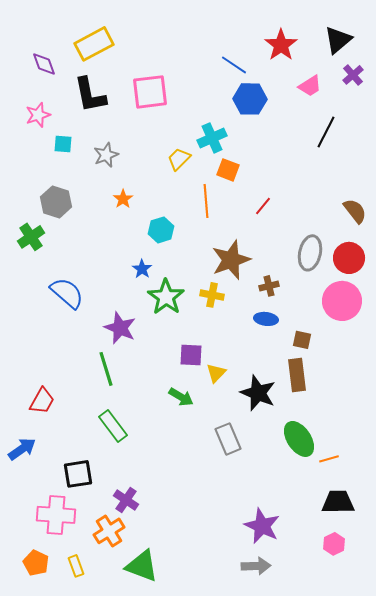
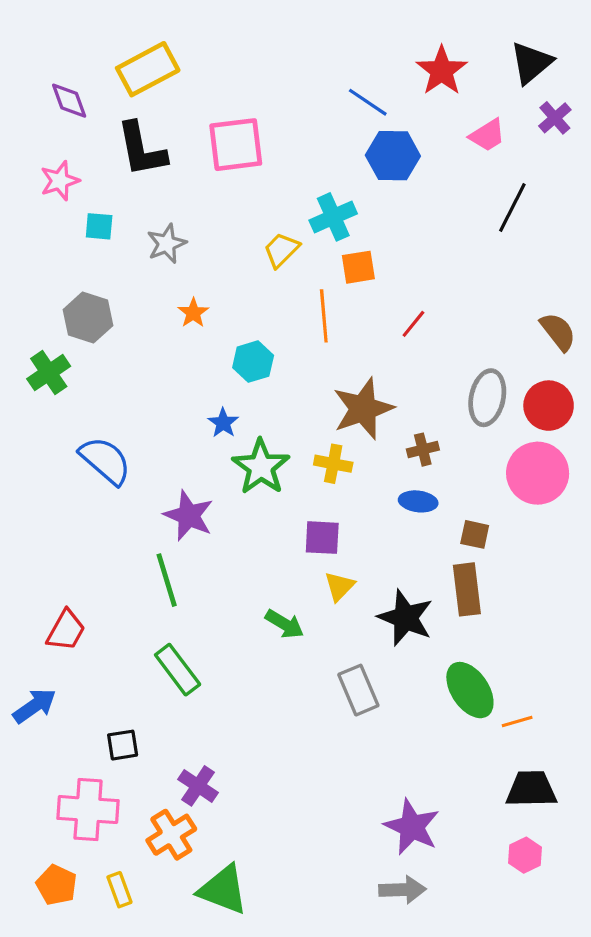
orange square: (228, 170) -> (358, 267), turned -30
purple square: (191, 355) -> (322, 538), moved
black square: (78, 474) -> (123, 745), size x0.7

